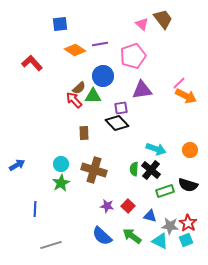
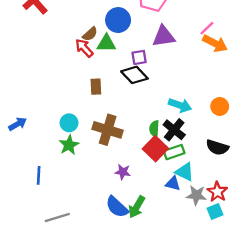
green rectangle: (165, 191) -> (174, 152), moved
red square: (128, 206) -> (155, 149), moved, size x1.5
green arrow: (132, 236) -> (137, 207), moved, turned -96
cyan triangle: (160, 241) -> (185, 172), moved

